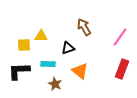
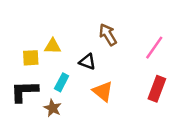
black triangle: (68, 48) -> (87, 62), turned 40
cyan rectangle: (48, 64) -> (62, 82), turned -64
brown star: (55, 84) -> (53, 108), moved

